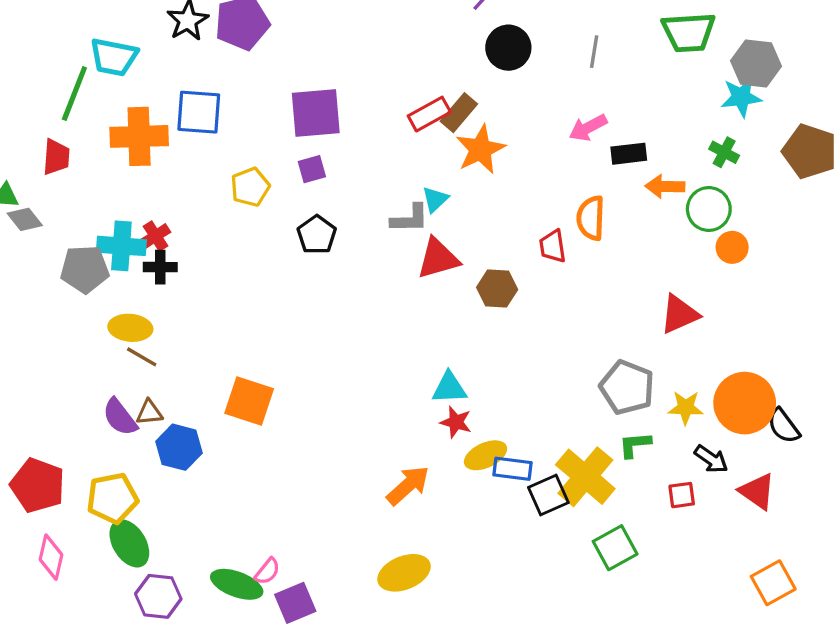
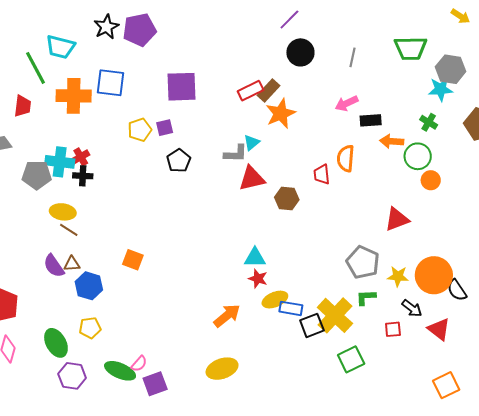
green line: (74, 94) -> (36, 68), turned -52
purple square: (312, 169) -> (165, 128), moved
orange square: (249, 401) -> (133, 260), size x0.7
yellow pentagon: (112, 498) -> (90, 328), moved, size x0.7

